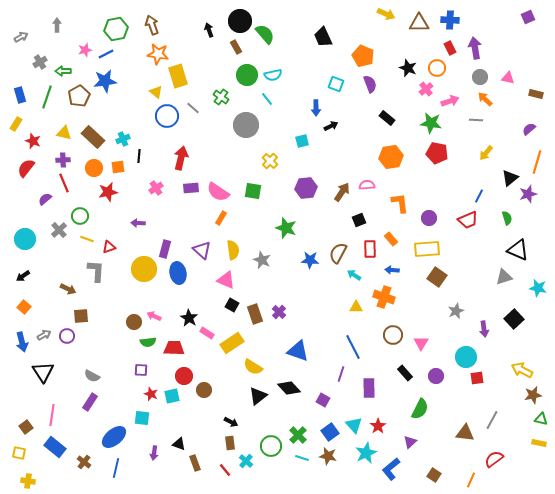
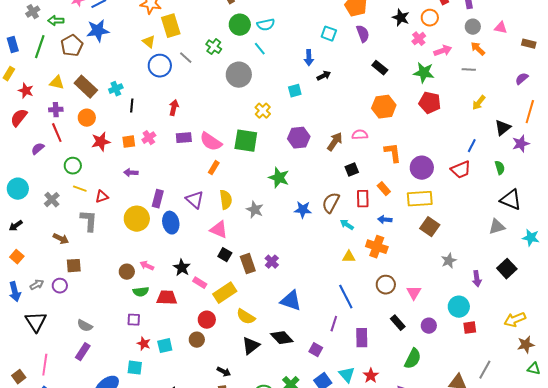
red arrow: (181, 158) -> (174, 108), size x0.7
orange square: (118, 167) -> (129, 142), moved
green square: (253, 191) -> (246, 141), size x1.4
purple circle: (429, 218) -> (422, 168), size x1.5
gray cross: (59, 230) -> (52, 200), moved
yellow arrow: (522, 370) -> (515, 320), turned -50
red circle: (184, 376) -> (207, 320), moved

